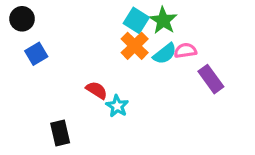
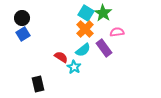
black circle: (22, 19) -> (22, 18), moved
cyan semicircle: (165, 54) -> (83, 50), moved
purple rectangle: (211, 79) -> (104, 48), moved

